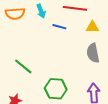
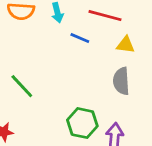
green hexagon: (56, 89) -> (82, 123), moved

